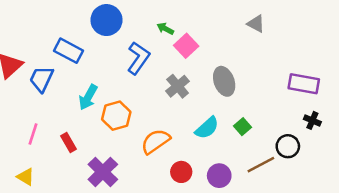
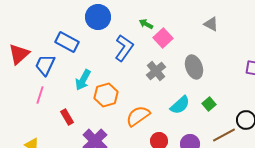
gray triangle: (256, 24) -> (211, 24), moved
pink line: (33, 134) -> (40, 95), moved

